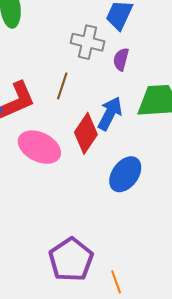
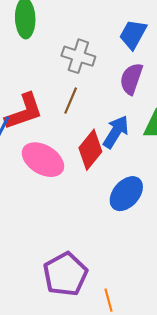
gray cross: (87, 42) -> (78, 56), moved
purple semicircle: (121, 59) -> (131, 79), size x1.4

